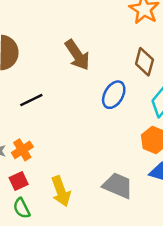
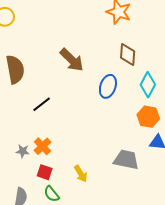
red square: (19, 181) -> (45, 172), turned -35
yellow arrow: (61, 191) -> (81, 174), size x0.7

